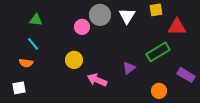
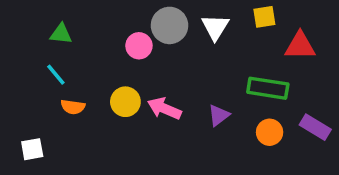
green rectangle: (158, 52) -> (268, 88), turned 40
orange semicircle: (26, 63) -> (73, 107), moved
pink arrow: (97, 80) -> (164, 109), moved
orange circle: (159, 91) -> (270, 132), moved

